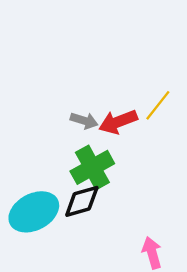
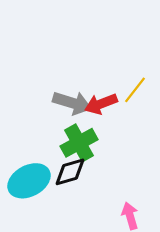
gray arrow: (84, 121) -> (72, 103), size x1.6

